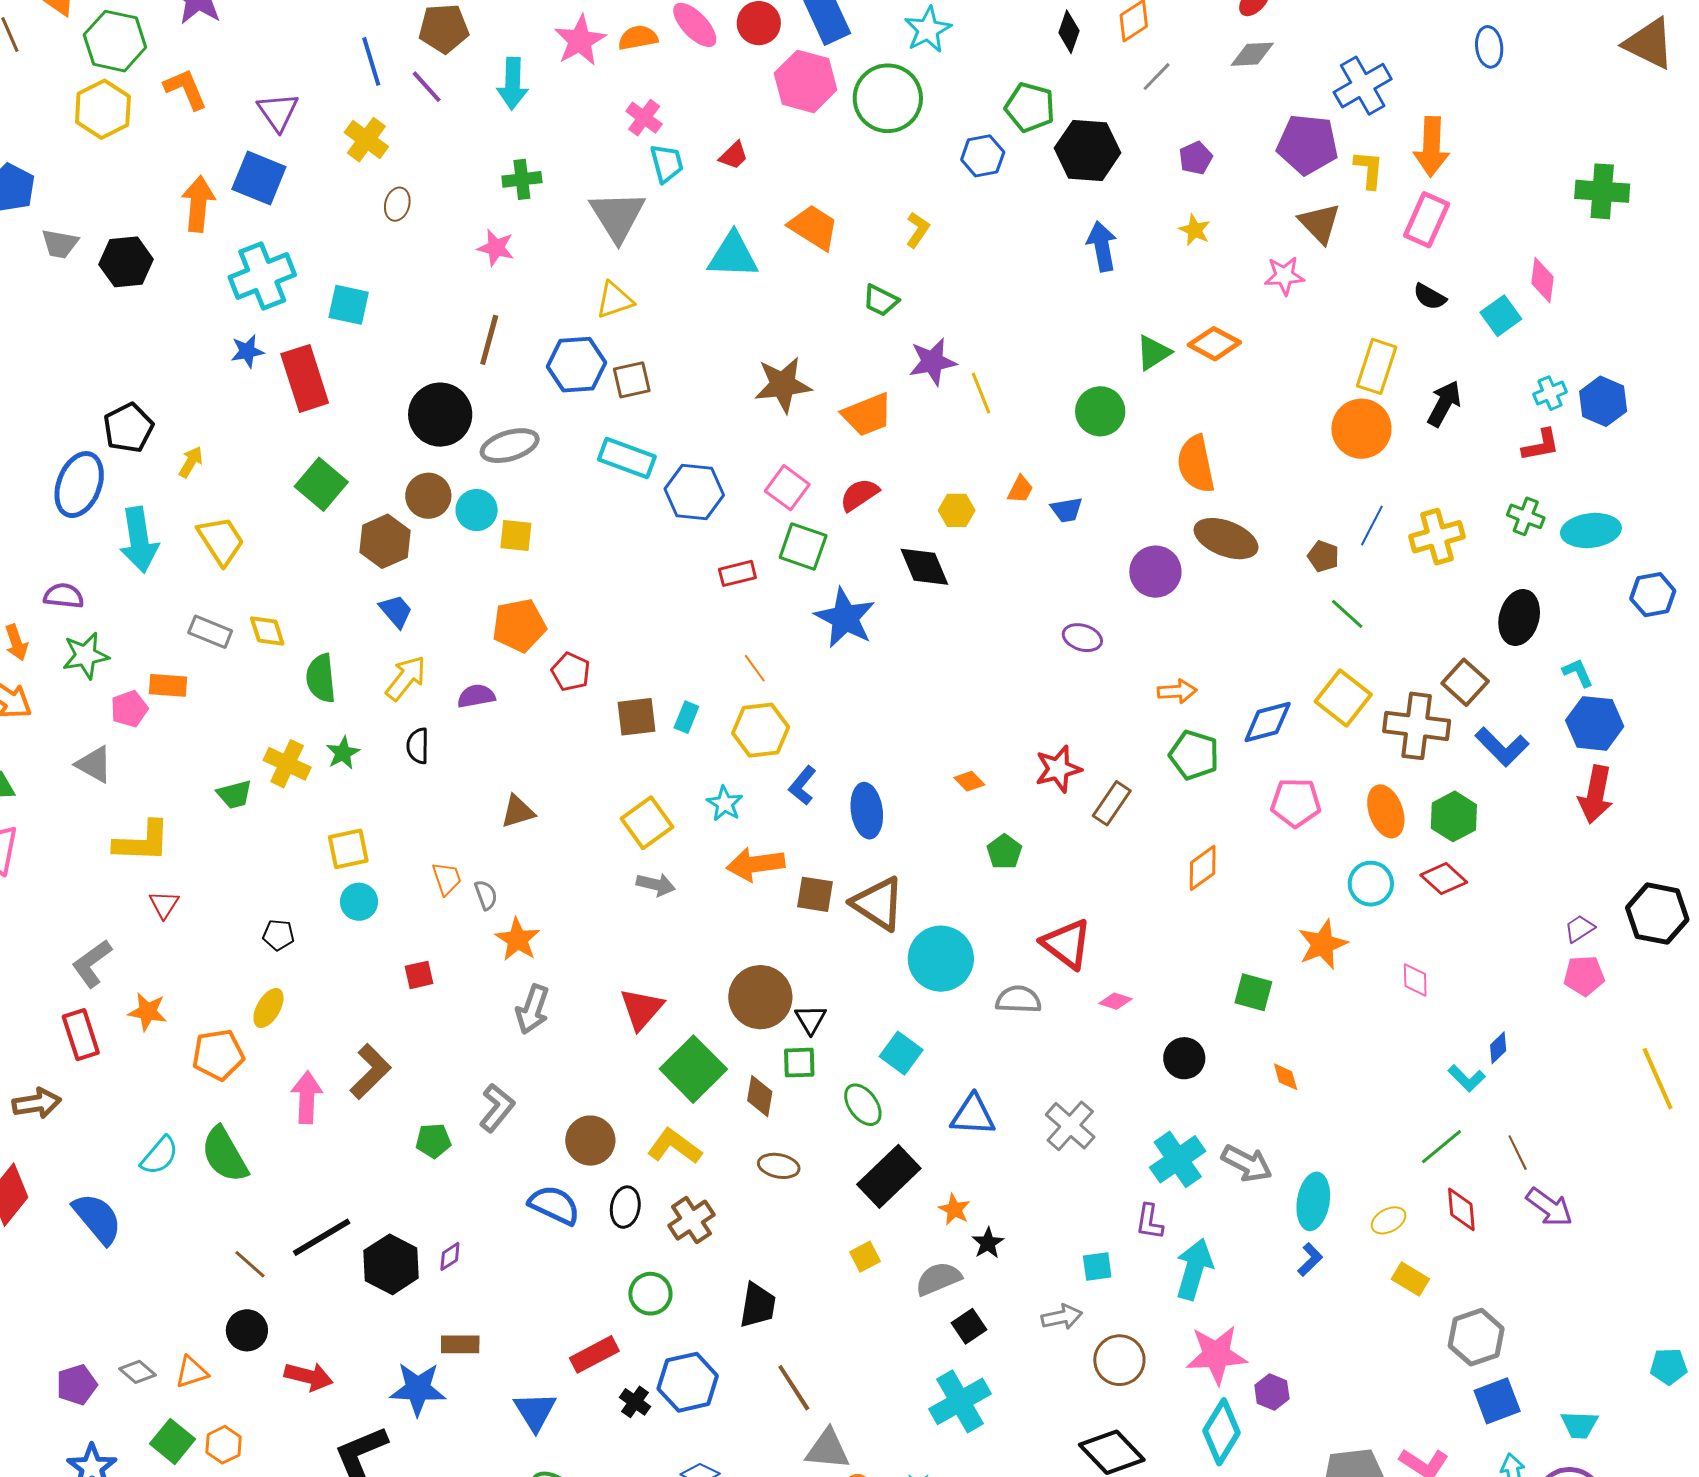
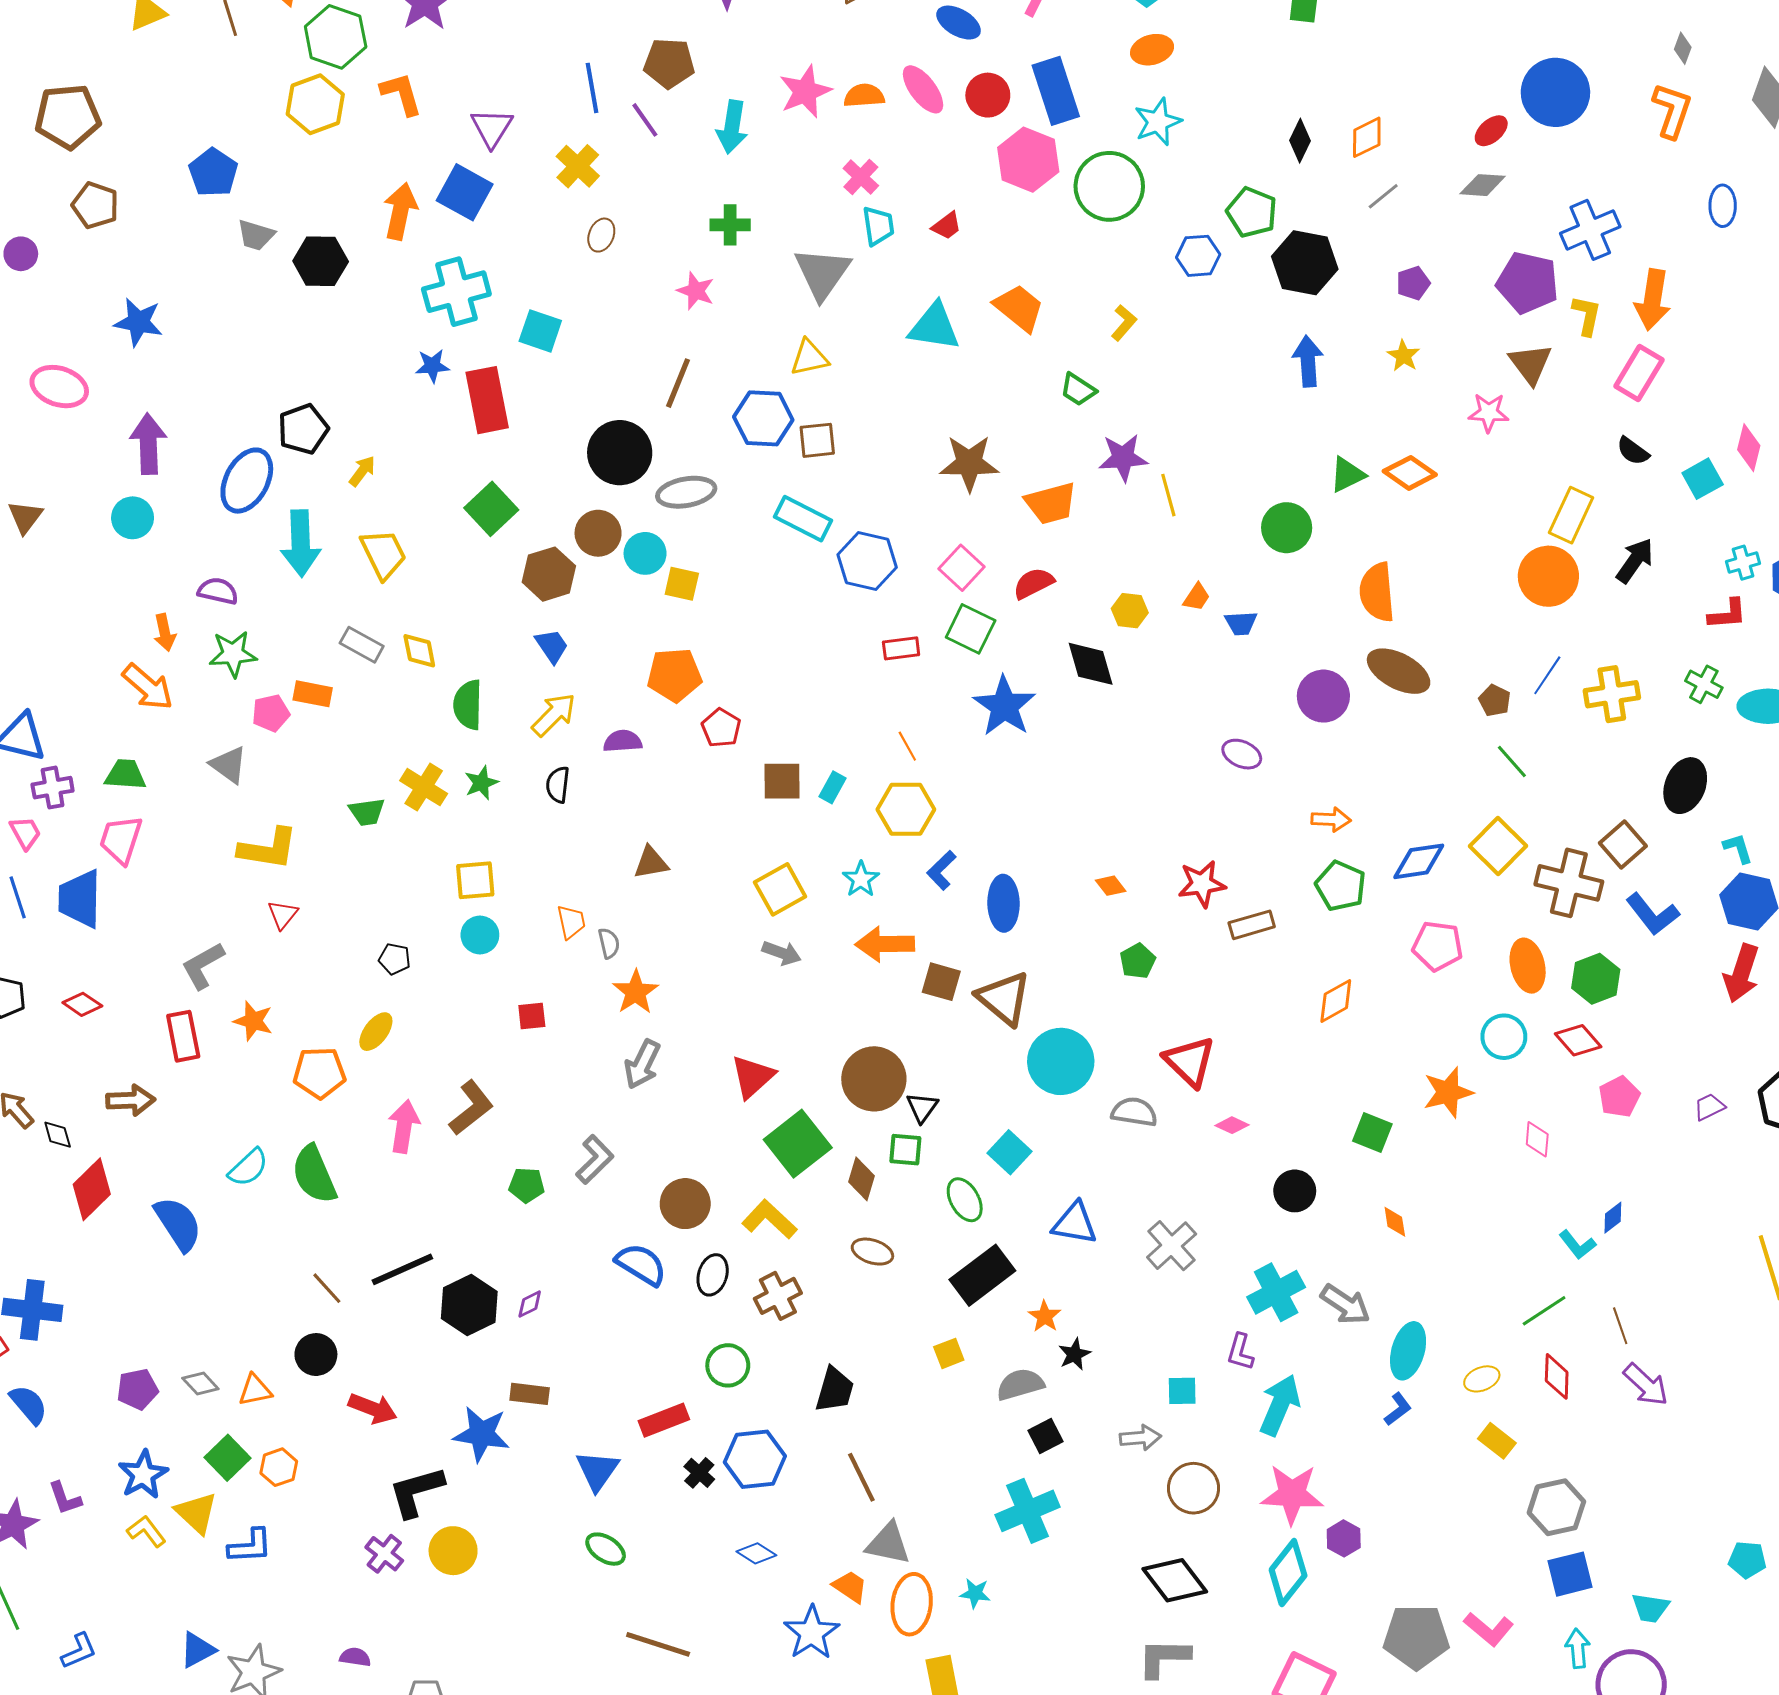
brown rectangle: (1112, 803) -> (1252, 925), turned 33
pink pentagon: (1584, 976) -> (1619, 1097), moved, turned -30

